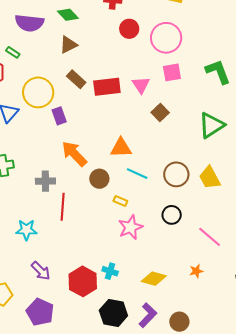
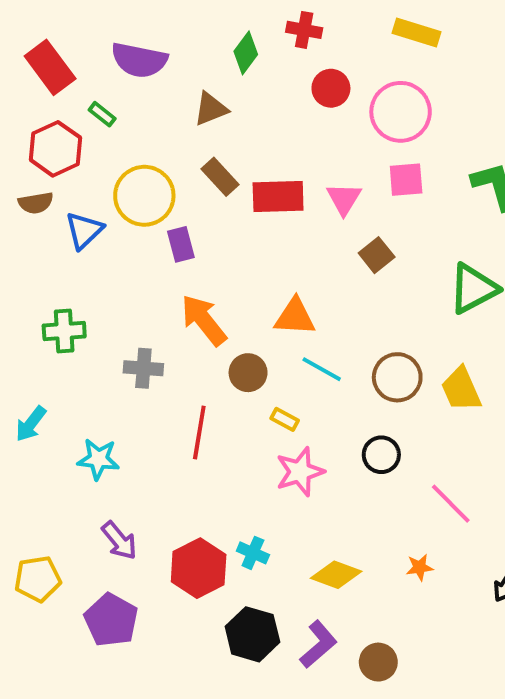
green diamond: (68, 15) -> (246, 53), moved, turned 75
red line: (63, 207) -> (199, 432), moved

